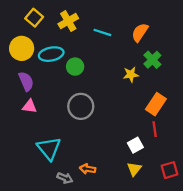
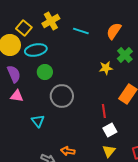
yellow square: (34, 18) -> (24, 28), moved
green circle: (75, 67) -> (45, 72), moved
red line: (155, 129) -> (104, 111), moved
cyan triangle: (49, 148) -> (38, 121), moved, size x0.6

